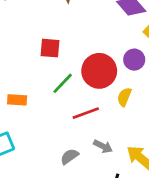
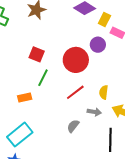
red square: (50, 48) -> (37, 54), turned 35
green line: (63, 83) -> (43, 78), moved
yellow semicircle: (124, 97) -> (104, 92), moved

